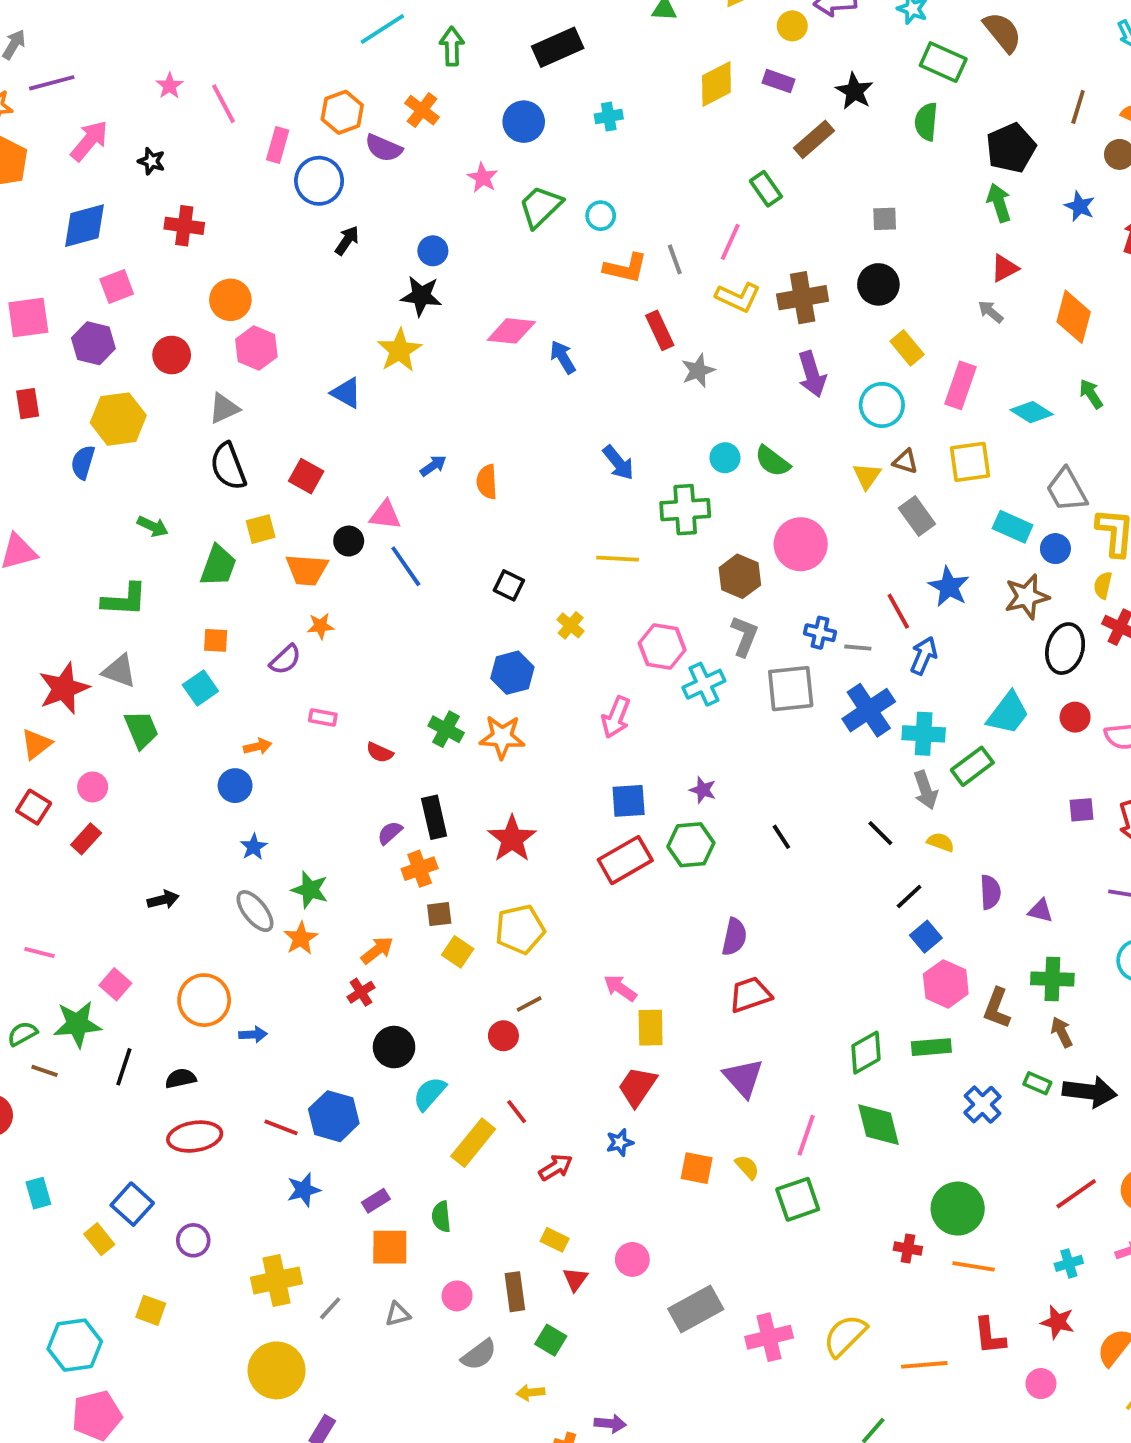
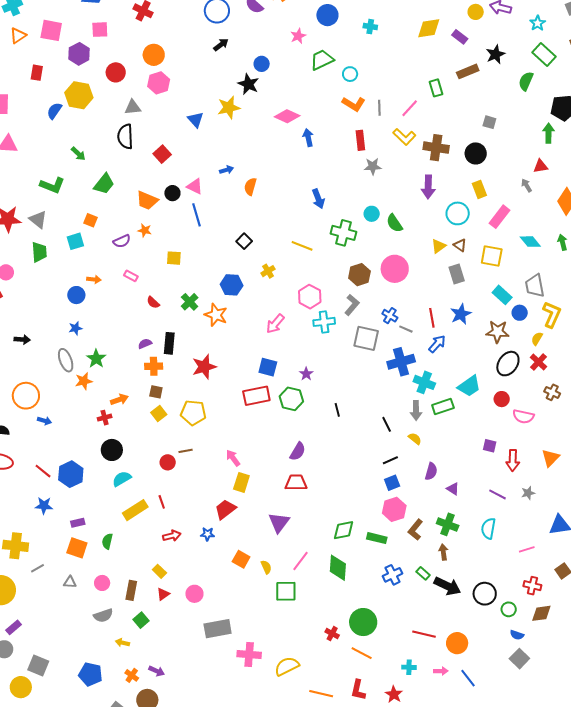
yellow square: (261, 529) -> (174, 258), moved
red line: (1076, 1194) -> (424, 634), turned 30

